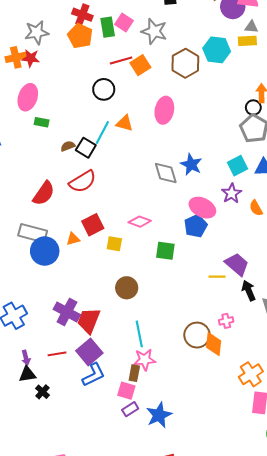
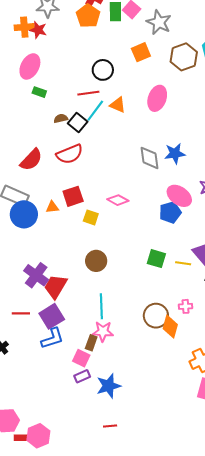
red line: (121, 61) -> (88, 93), moved
blue star: (191, 164) -> (175, 153), turned 30
green square: (165, 251) -> (156, 259), moved

